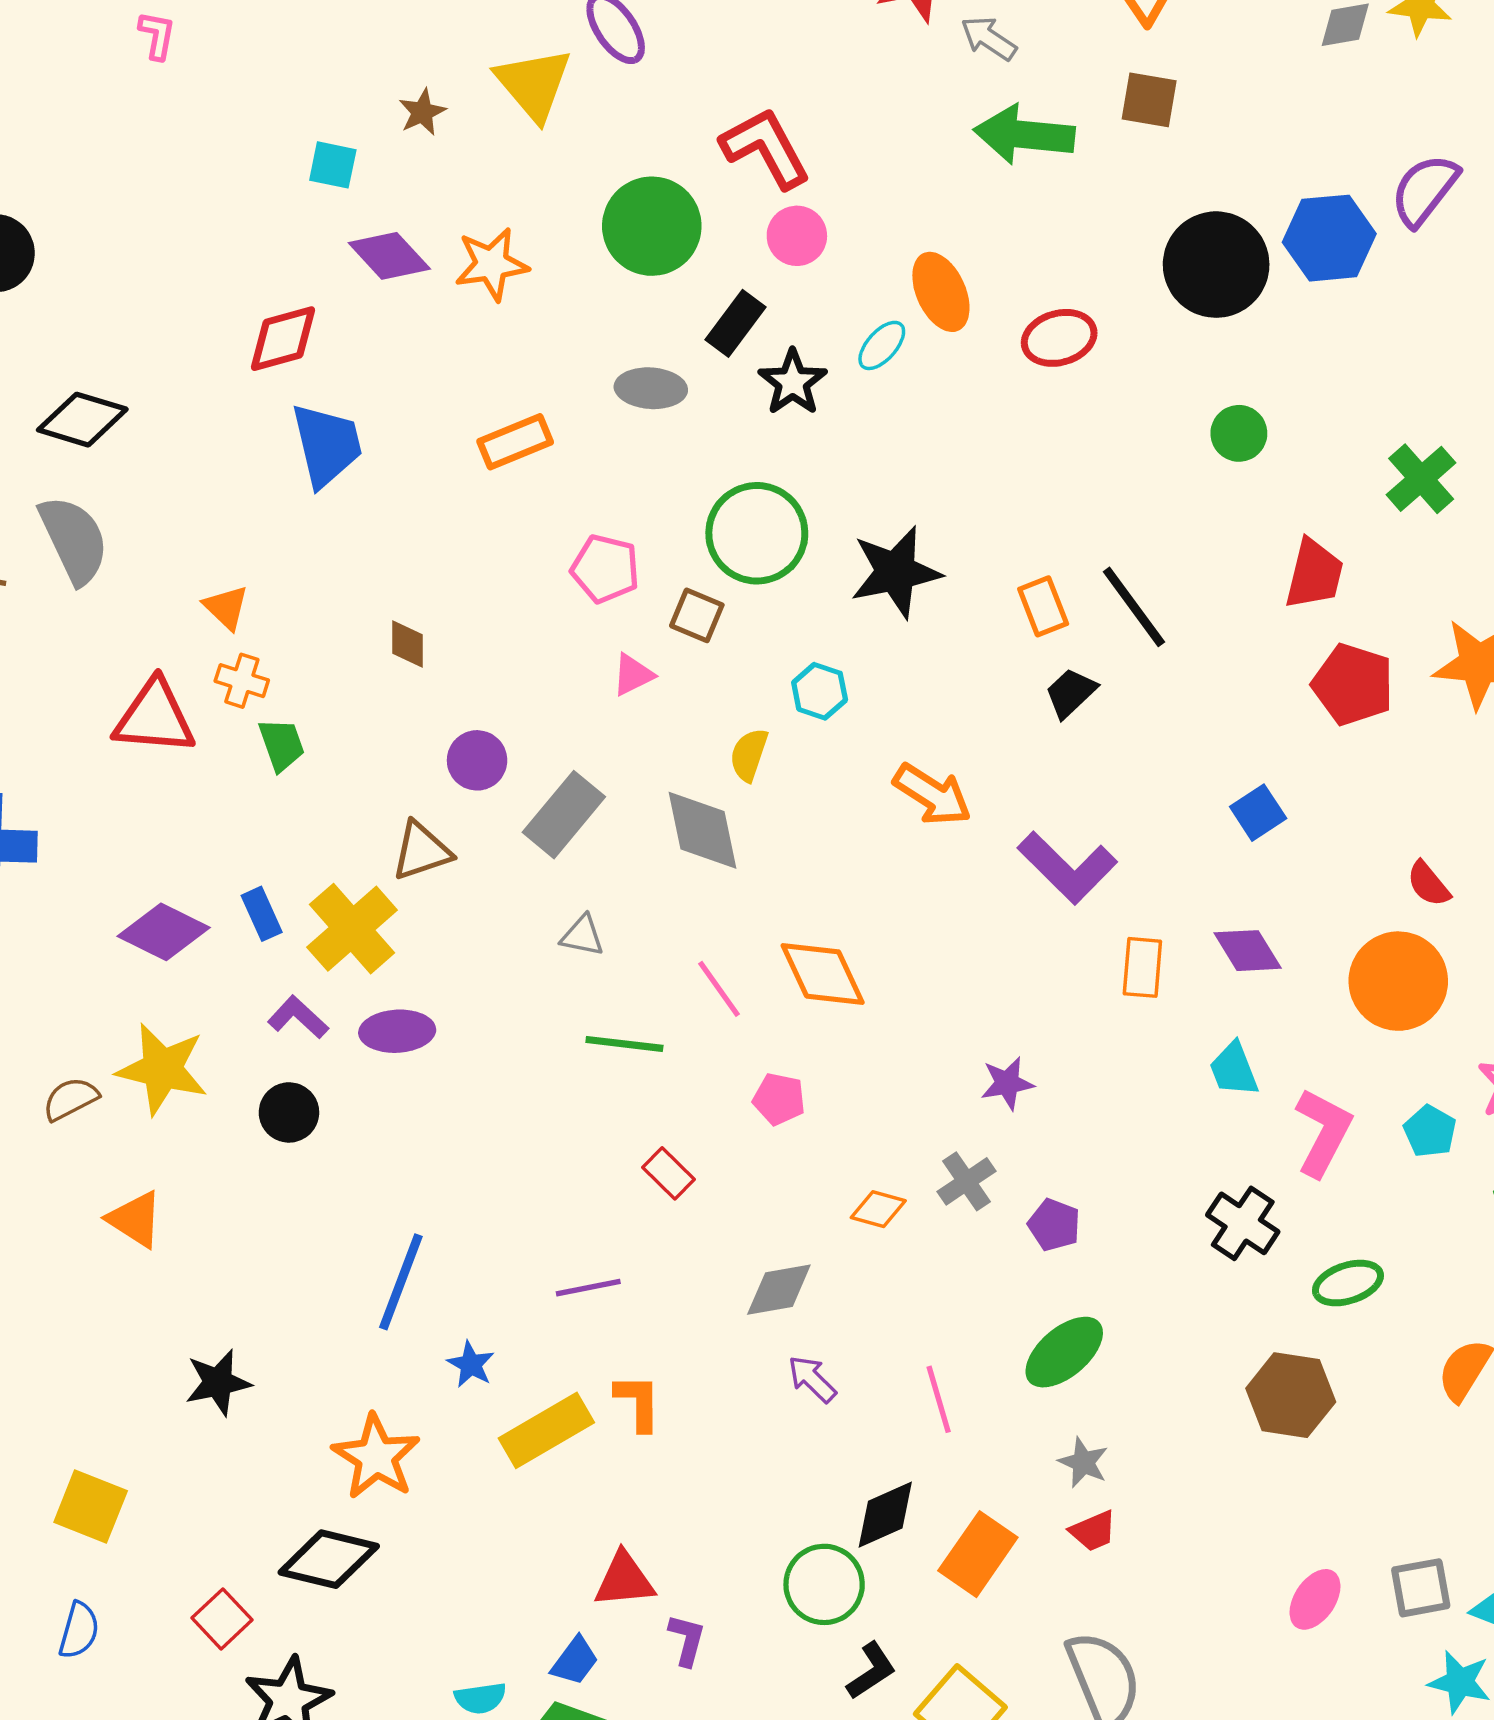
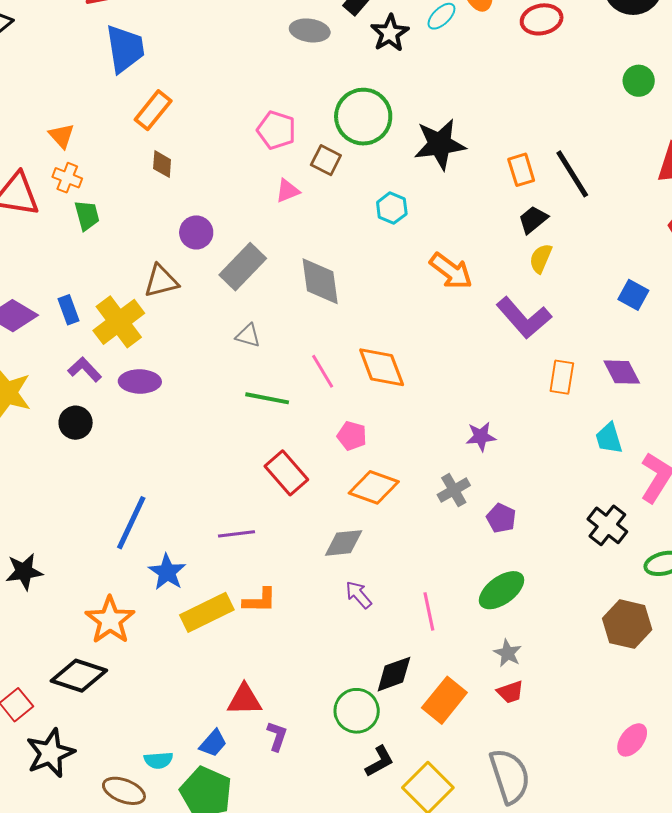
orange rectangle: (515, 442) -> (153, 110), moved, turned -33
yellow semicircle: (749, 755) -> (541, 258), moved
blue square: (1258, 813) -> (633, 295), turned -32
red rectangle: (668, 1173) -> (286, 473), size x1.5
orange diamond: (878, 1209) -> (374, 487), moved, size x1.6
blue star: (471, 1364) -> (167, 572), size x1.4
orange L-shape: (638, 1402) -> (260, 600), turned 87

